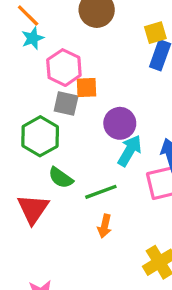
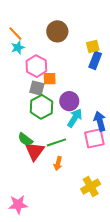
green hexagon: (40, 136) -> (41, 107), moved
green semicircle: (61, 178) -> (25, 139), moved
red triangle: (33, 209) -> (35, 151), moved

